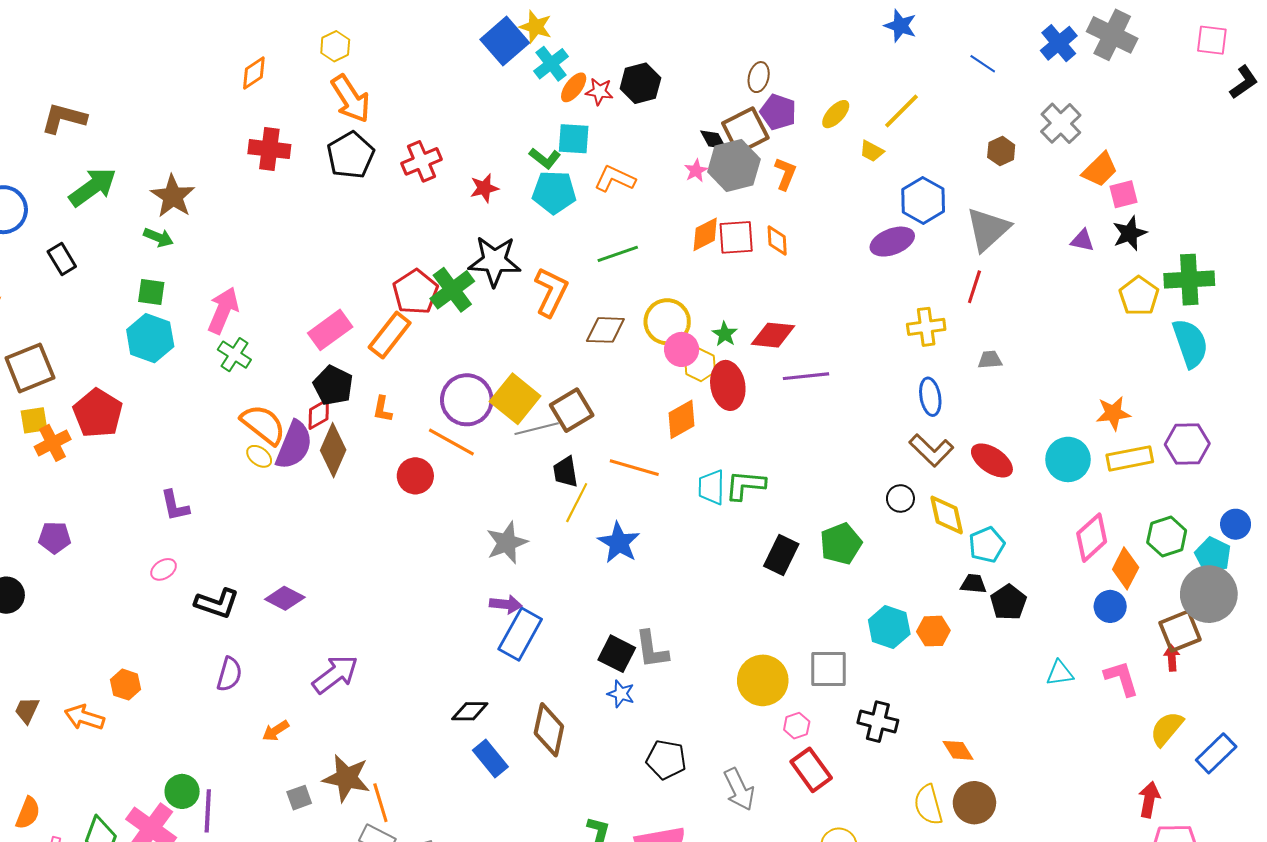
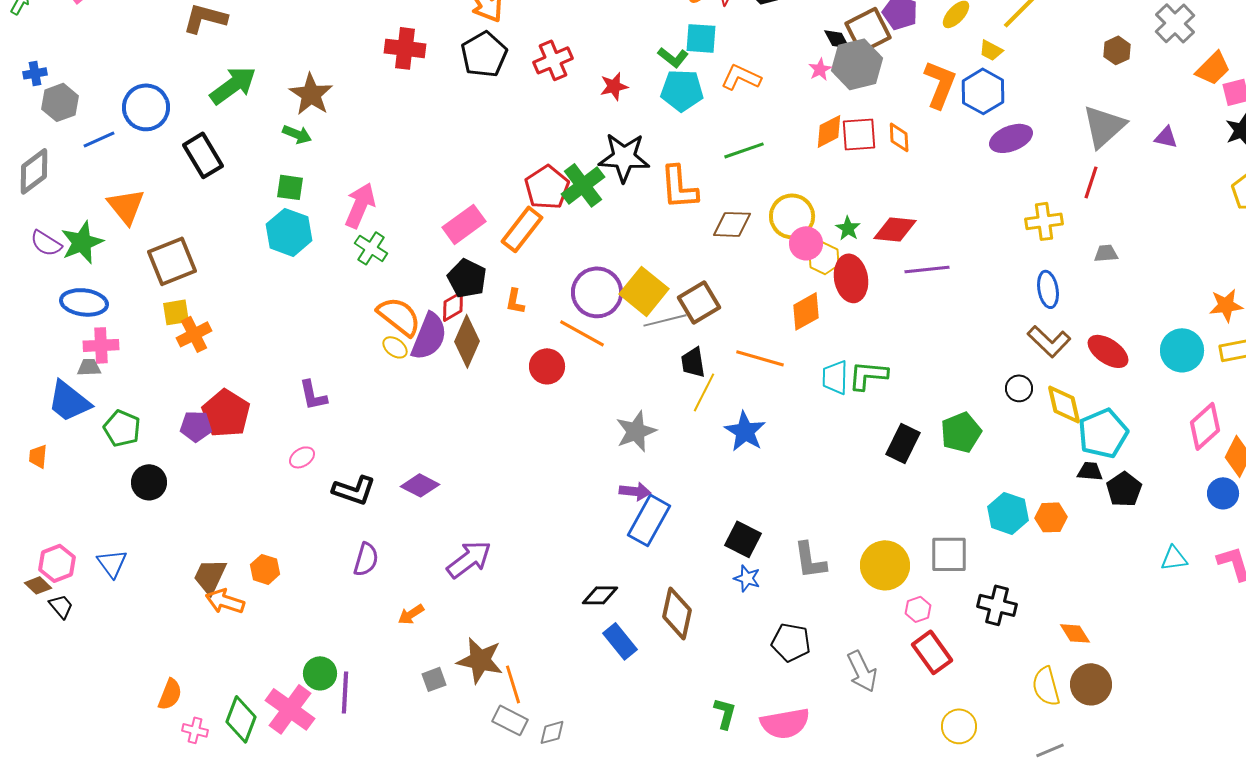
orange L-shape: (785, 174) -> (940, 84), moved, size x1.5
blue hexagon: (923, 200) -> (983, 91), moved
purple triangle: (1082, 241) -> (1166, 137), moved
black rectangle: (62, 259) -> (203, 155), size x1.4
orange L-shape: (551, 292) -> (679, 187), turned 150
red pentagon: (98, 413) -> (226, 413), moved
cyan pentagon: (987, 545) -> (1103, 433), size x1.4
gray L-shape: (652, 650) -> (810, 560), moved
brown trapezoid: (27, 710) -> (210, 576), moved, size x1.4

